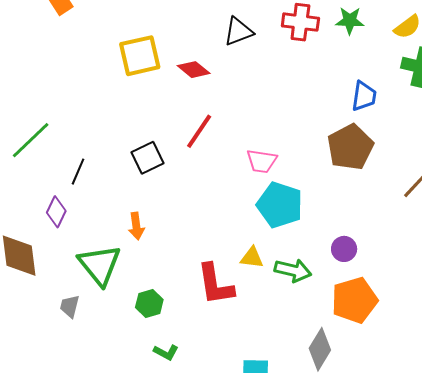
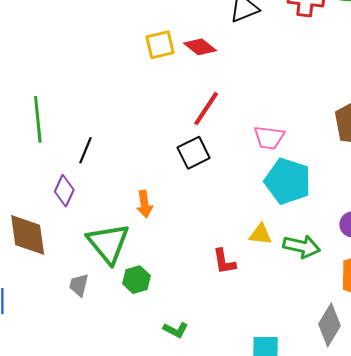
yellow square: (140, 56) -> (160, 45), moved, size x0.7
green line: (31, 140) -> (38, 119), turned -51
black square: (148, 158) -> (194, 153), moved
red L-shape: (215, 284) -> (224, 261), size x0.6
green hexagon: (149, 304) -> (136, 280), moved

